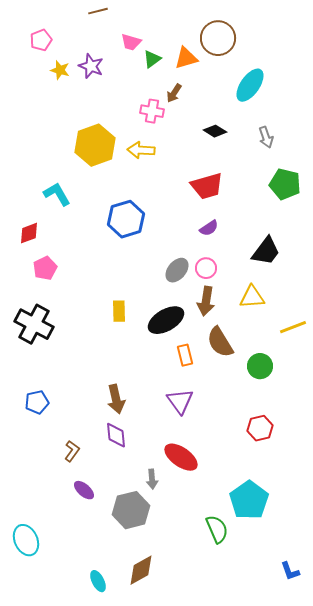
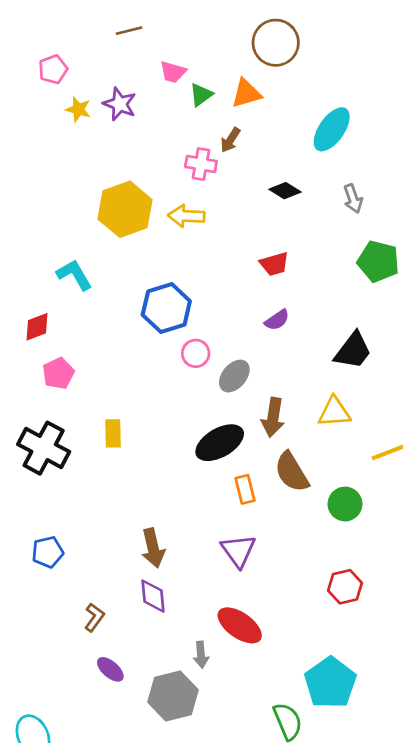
brown circle: (218, 38) -> (276, 43), moved
red trapezoid: (207, 186) -> (274, 264), size x0.7
pink circle: (206, 268) -> (196, 353), moved
yellow rectangle: (119, 311) -> (113, 433), moved

